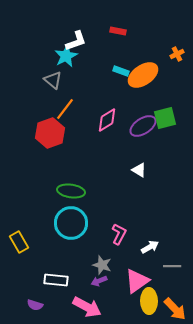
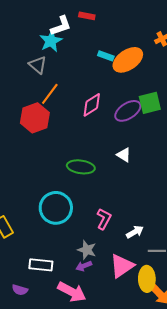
red rectangle: (118, 31) -> (87, 16), moved
green ellipse: (71, 191) -> (81, 167), moved
yellow ellipse: (149, 301) -> (147, 279), moved

